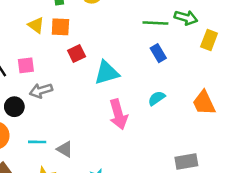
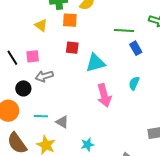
green line: (155, 23) -> (124, 30), moved
orange square: (60, 27) -> (70, 20), moved
red square: (77, 53) -> (72, 48), turned 32
cyan semicircle: (157, 98) -> (134, 83), turned -32

